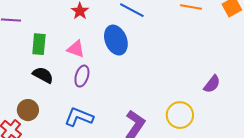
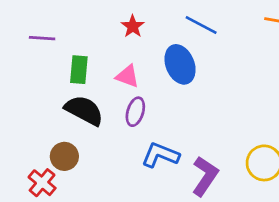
black semicircle: (43, 75) -> (84, 110), size x1.4
blue L-shape: (79, 117) -> (160, 155), moved

